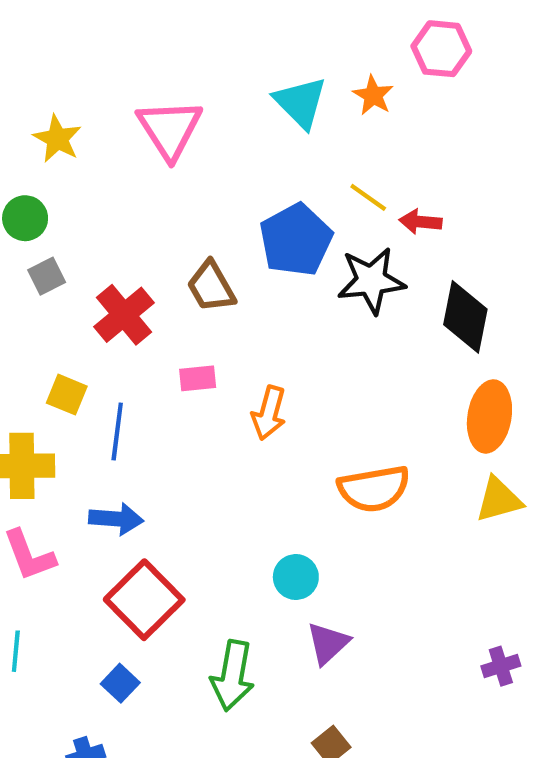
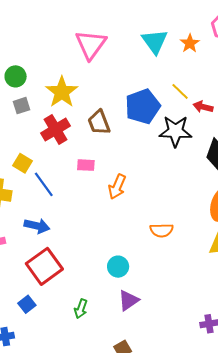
yellow star: (57, 139) -> (62, 92), moved, size x1.4
blue line: (117, 431) -> (44, 184), turned -52
orange semicircle: (374, 489) -> (162, 230), size x0.7
green arrow: (233, 676) -> (81, 309), size x0.6

